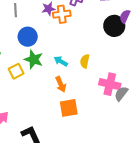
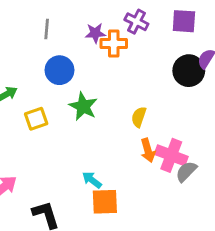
green star: (34, 59) -> (83, 106), moved
cyan arrow: (61, 61) -> (92, 180), moved
orange arrow: (61, 84) -> (148, 150), moved
orange square: (69, 108) -> (105, 202), moved

